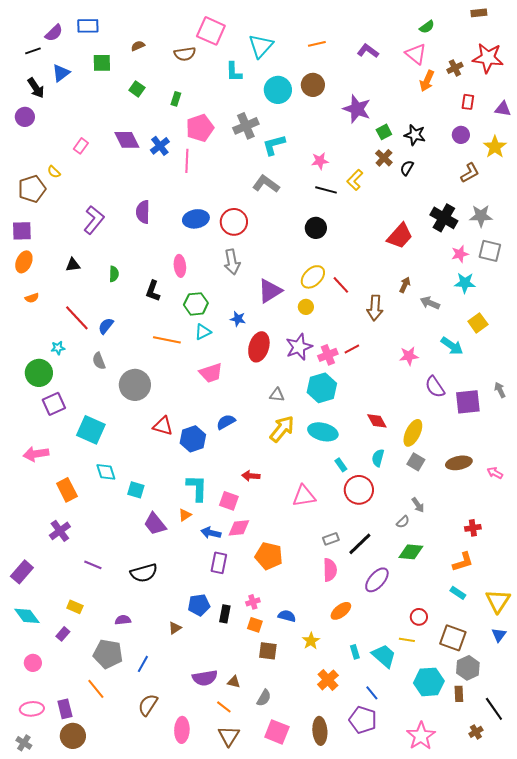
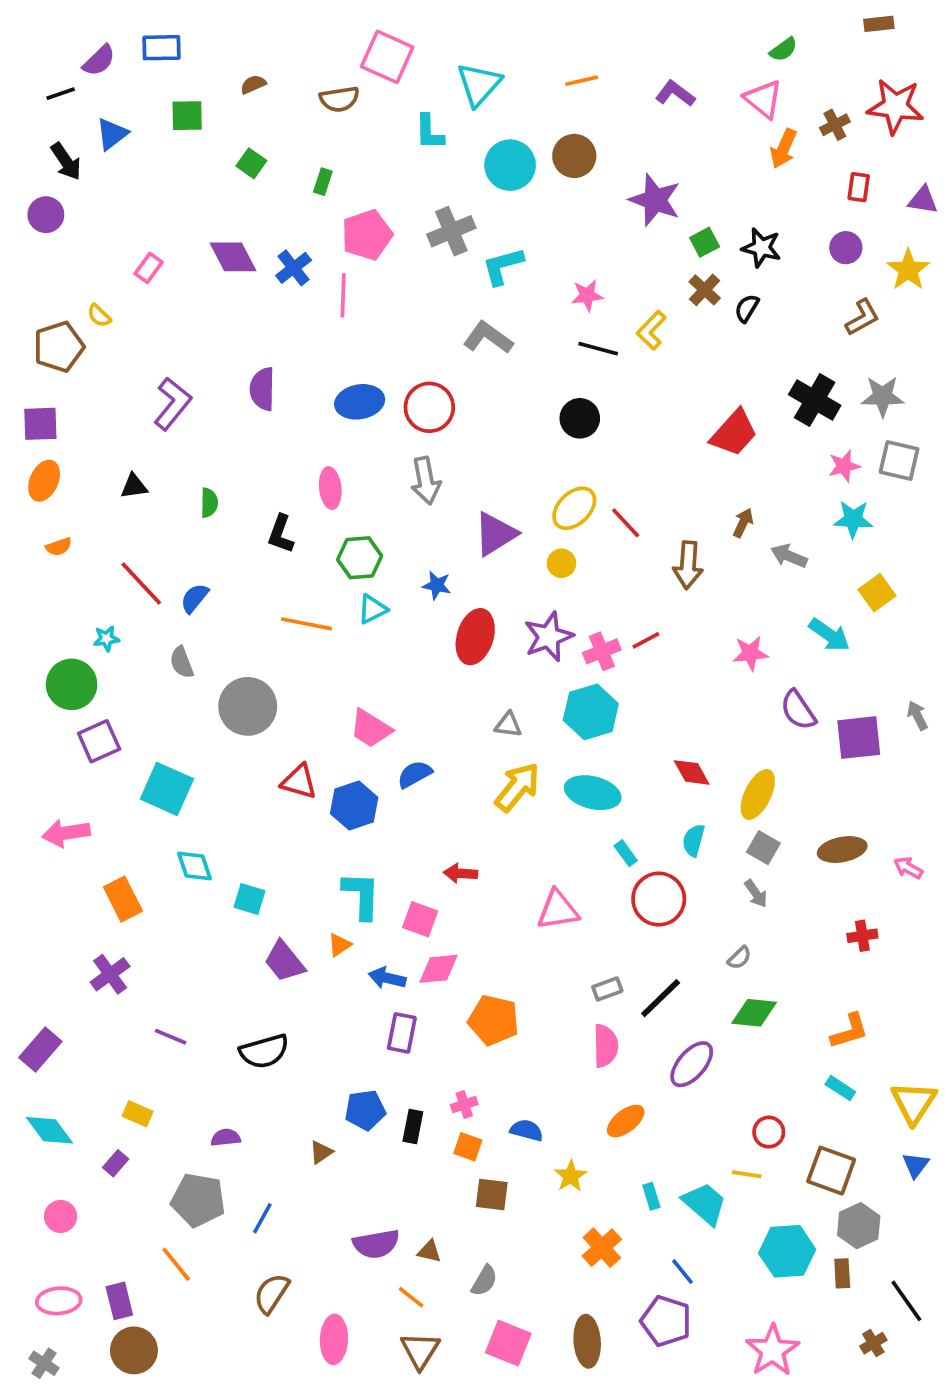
pink trapezoid: (211, 373) -> (371, 728), moved, turned 50
gray arrow: (418, 505) -> (756, 894), moved
red cross: (473, 528) -> (862, 936), moved

